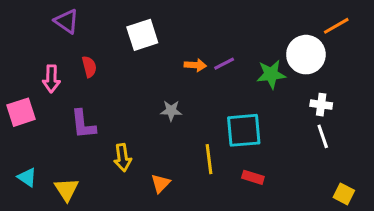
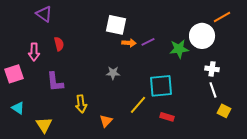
white square: (142, 35) -> (116, 25), moved, turned 30
yellow line: (209, 159) -> (138, 105), turned 48
cyan triangle: (27, 177) -> (18, 108), moved
yellow square: (344, 194) -> (224, 111), moved

